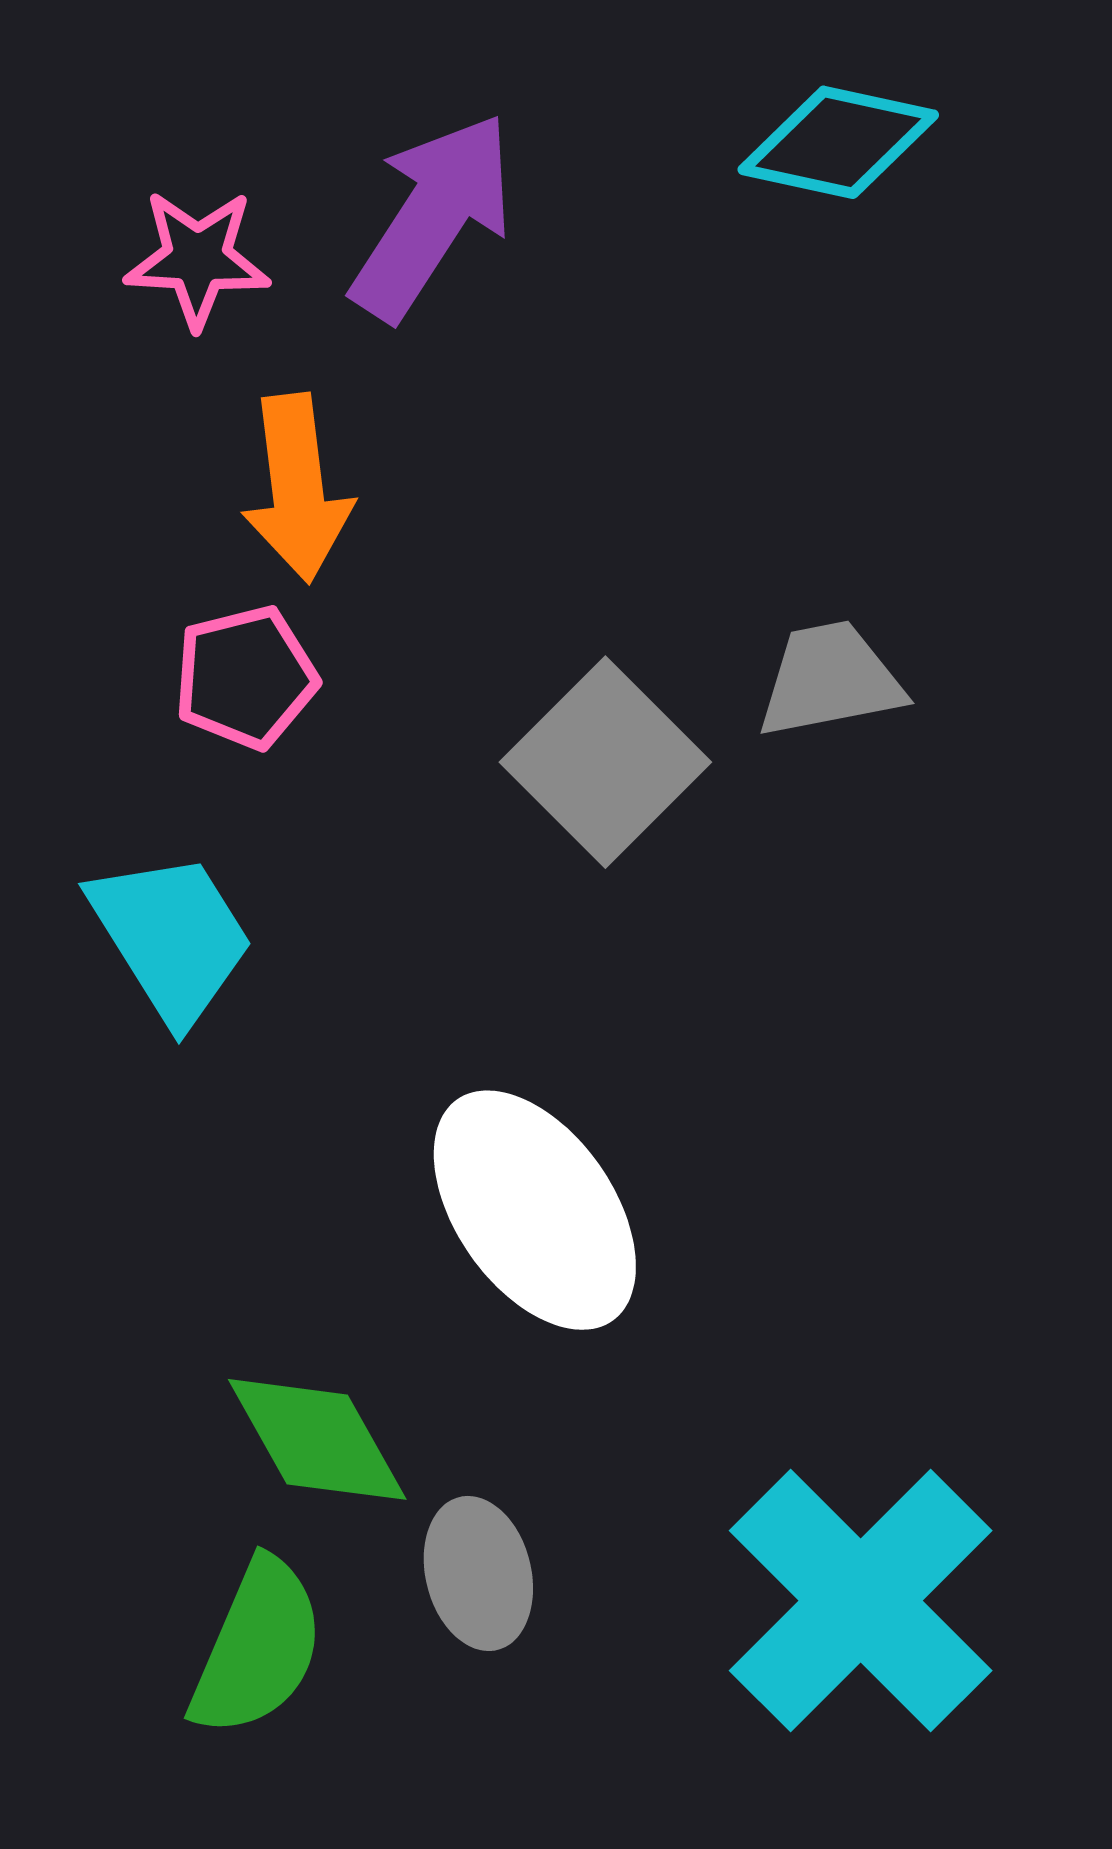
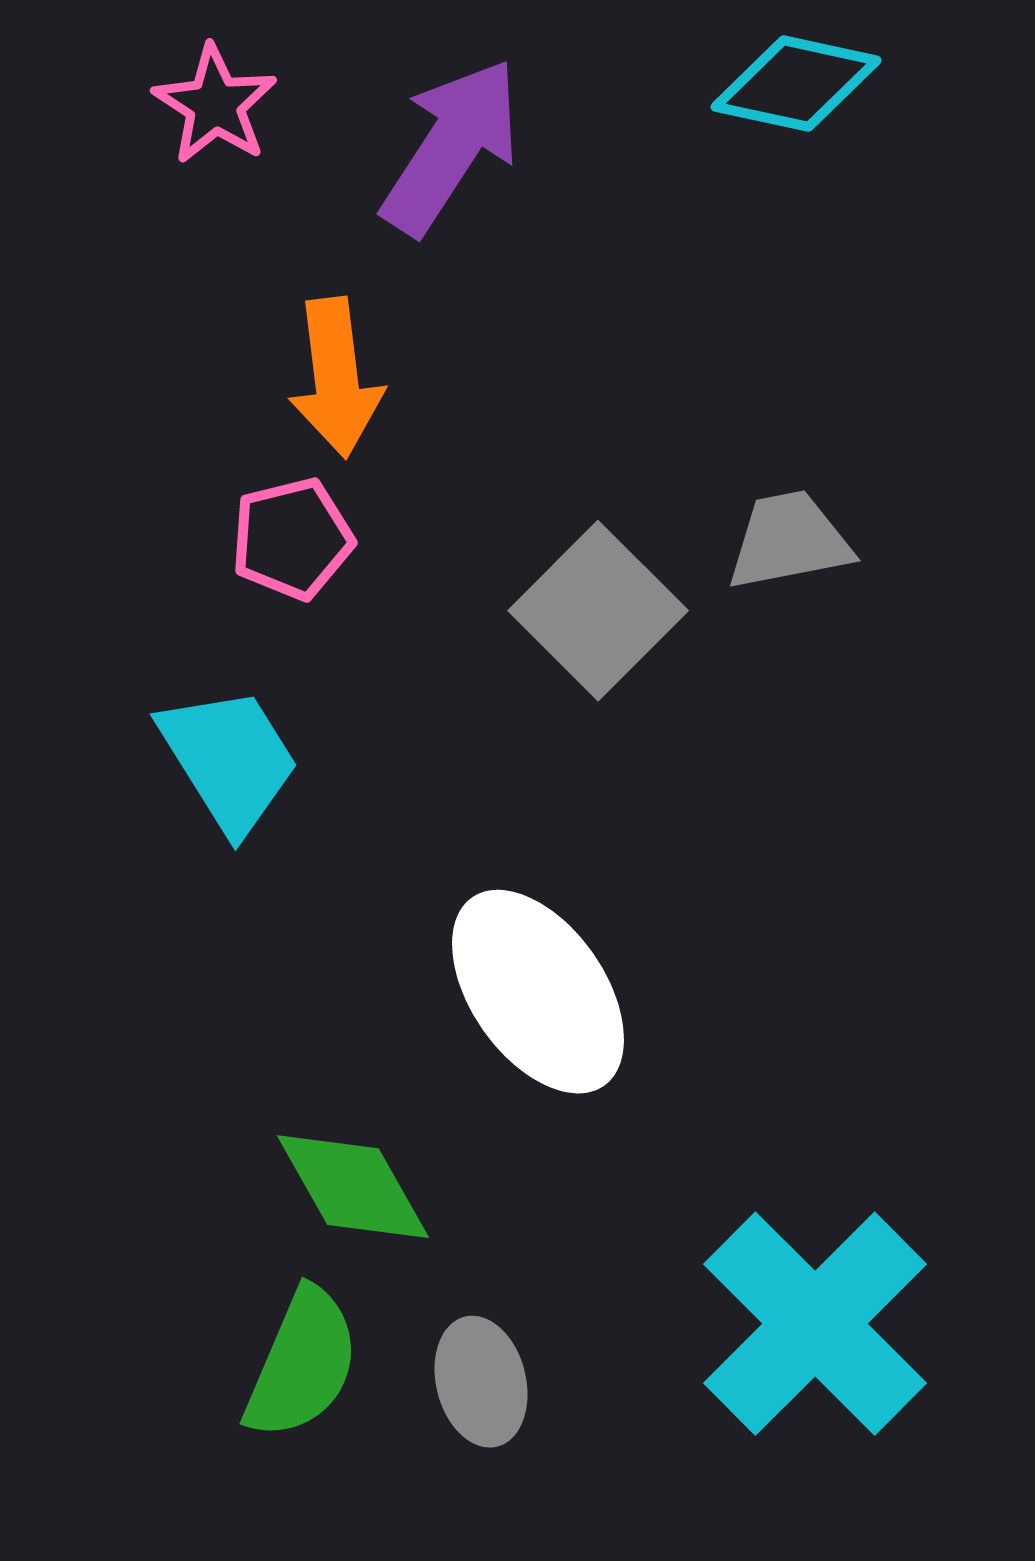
pink star: (197, 259) -> (215, 105), moved, turned 30
gray ellipse: (478, 1573) -> (481, 1382), moved

